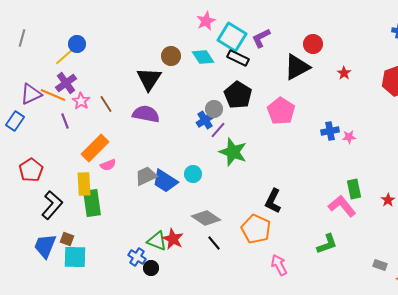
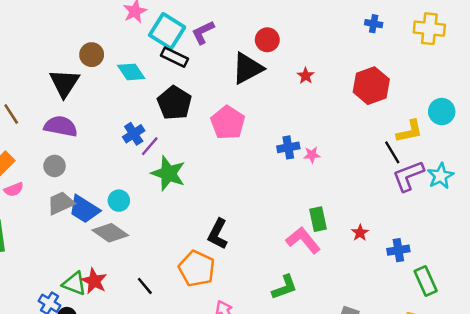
cyan diamond: (203, 57) -> (131, 72), moved
gray circle: (214, 109) -> (55, 166), moved
gray diamond: (206, 218) -> (110, 233), moved

